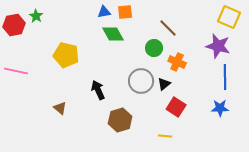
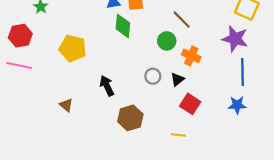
red hexagon: (14, 25) -> (20, 36), moved
green diamond: (113, 34) -> (123, 26), turned 35
gray circle: (141, 81) -> (153, 76), size x0.6

